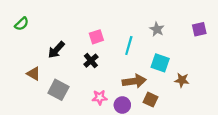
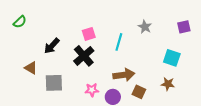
black cross: (91, 61) -> (84, 56), size x1.5
cyan square: (160, 63) -> (172, 58), moved
brown star: (182, 80) -> (168, 84), moved
gray square: (58, 90) -> (54, 83), turned -30

